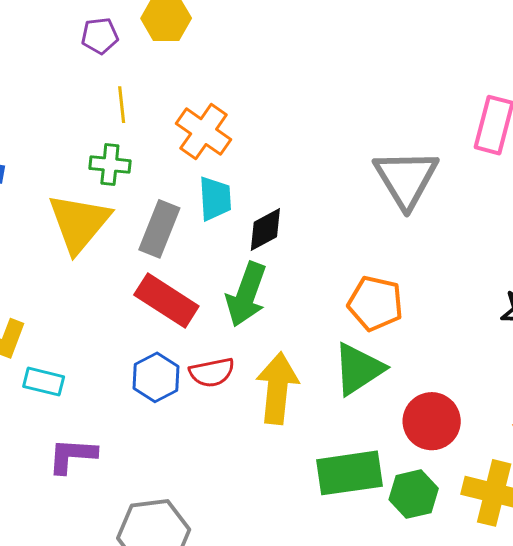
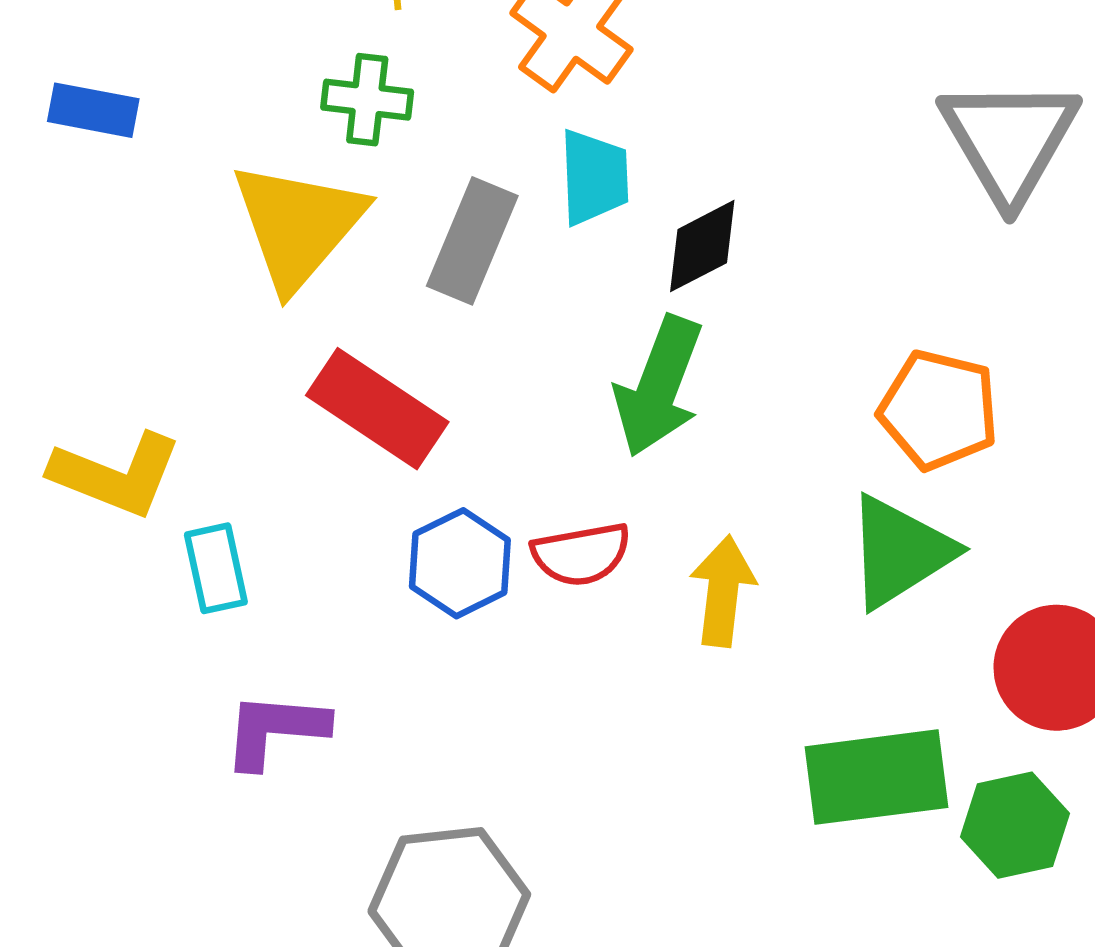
red rectangle: (166, 301) -> (377, 409), moved
cyan rectangle: (44, 382) -> (216, 568), turned 63
yellow arrow: (277, 388) -> (723, 591), size x0.7

